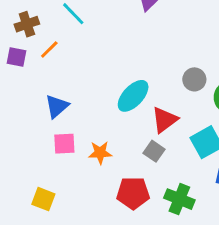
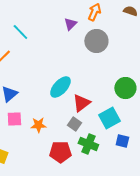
gray circle: (194, 79) -> (96, 41), moved, size x1.5
green cross: (179, 199) -> (88, 144), moved

